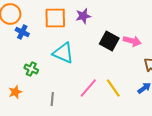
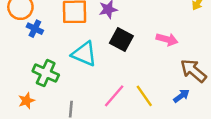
black square: (109, 41) -> (121, 39), moved
green cross: (31, 69) -> (46, 73), size x1.5

